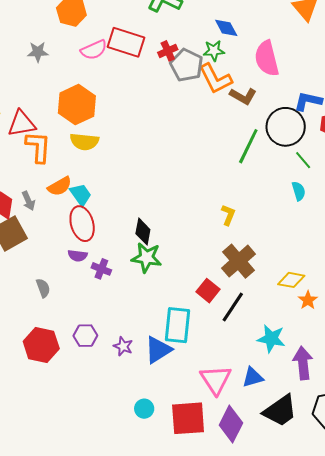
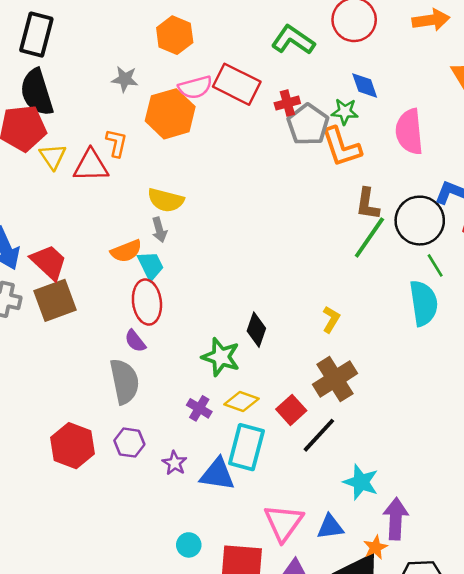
brown L-shape: (243, 96) -> (367, 204), moved, turned 60
orange hexagon: (77, 105) -> (170, 114), moved
orange L-shape: (38, 147) -> (116, 143), moved, size x0.7
cyan semicircle: (299, 191) -> (424, 303), size x1.8
gray arrow: (28, 201) -> (159, 230), moved
black diamond: (143, 232) -> (256, 330), moved
purple semicircle: (78, 256) -> (135, 341), turned 36
purple cross: (101, 269) -> (199, 408), moved
yellow diamond: (291, 280) -> (241, 401), moved
gray semicircle: (43, 288) -> (124, 381), moved, size x1.8
orange star: (308, 300) -> (375, 547), moved
blue triangle: (158, 350) -> (217, 474), turned 32

